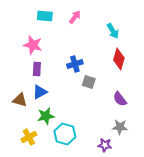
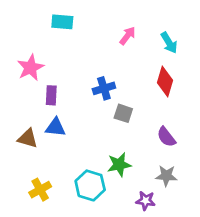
pink arrow: (75, 17) -> (128, 36), moved
cyan arrow: (113, 31) -> (169, 43), moved
pink star: (33, 45) -> (30, 68), moved, turned 30
blue triangle: (40, 92) -> (55, 127), turned 35
green star: (46, 116) -> (119, 165), moved

